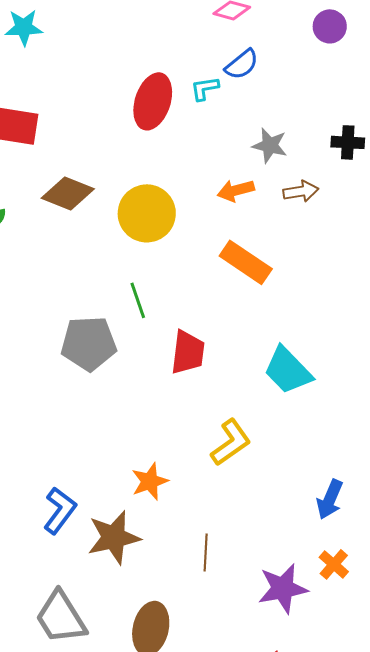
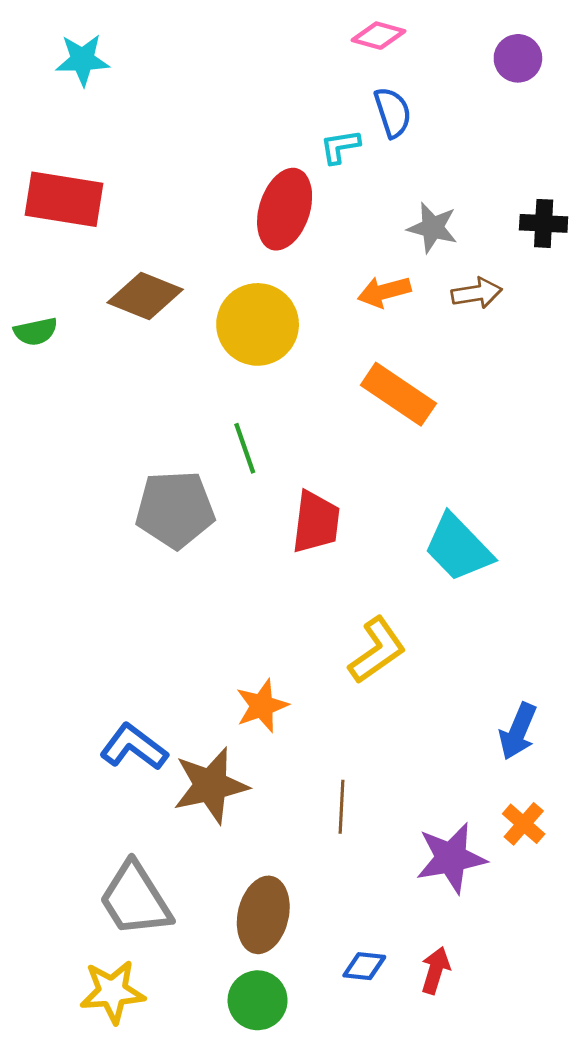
blue semicircle: (242, 64) -> (393, 112), turned -69
red ellipse: (153, 101) -> (285, 209), moved
blue L-shape: (60, 510) -> (134, 747), turned -90

